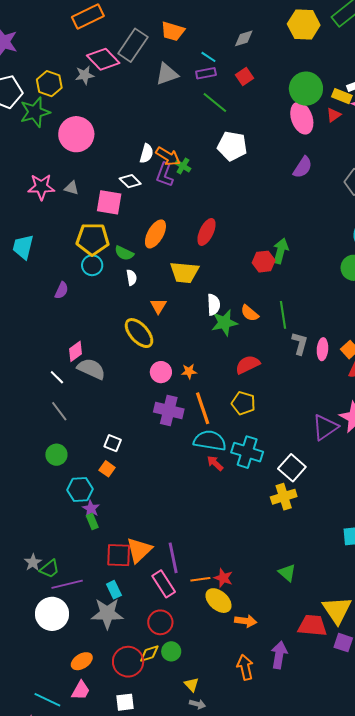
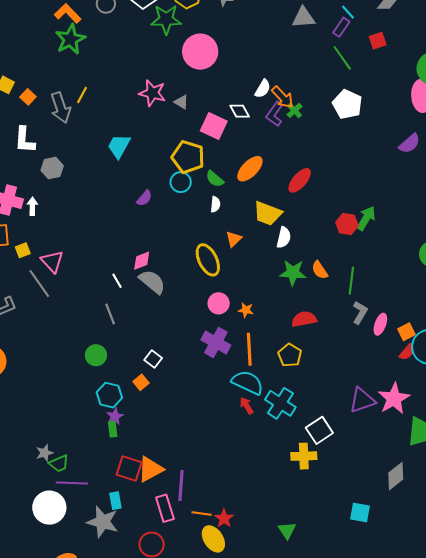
purple rectangle: (206, 73) -> (341, 27), turned -60
white semicircle: (214, 305) -> (284, 237), moved

